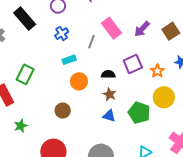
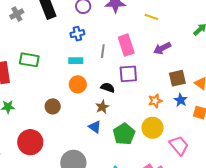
purple arrow: (142, 29) -> (162, 48), moved
brown square: (171, 31) -> (177, 78), moved
gray line: (91, 42) -> (103, 51), turned -32
purple square: (133, 64) -> (128, 74), moved
green rectangle: (25, 74) -> (29, 60), turned 54

